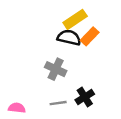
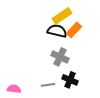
gray cross: (56, 69) -> (60, 57), moved
black cross: (85, 97) -> (70, 80), turned -35

